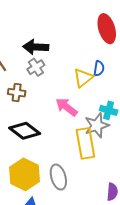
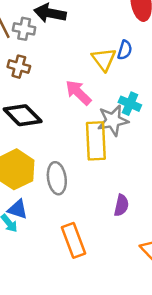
gray cross: (36, 67) -> (24, 29), moved, turned 36
yellow triangle: (83, 78) -> (104, 59), turned -35

